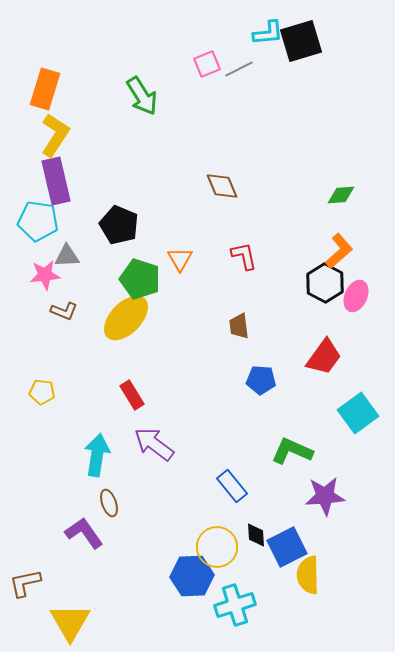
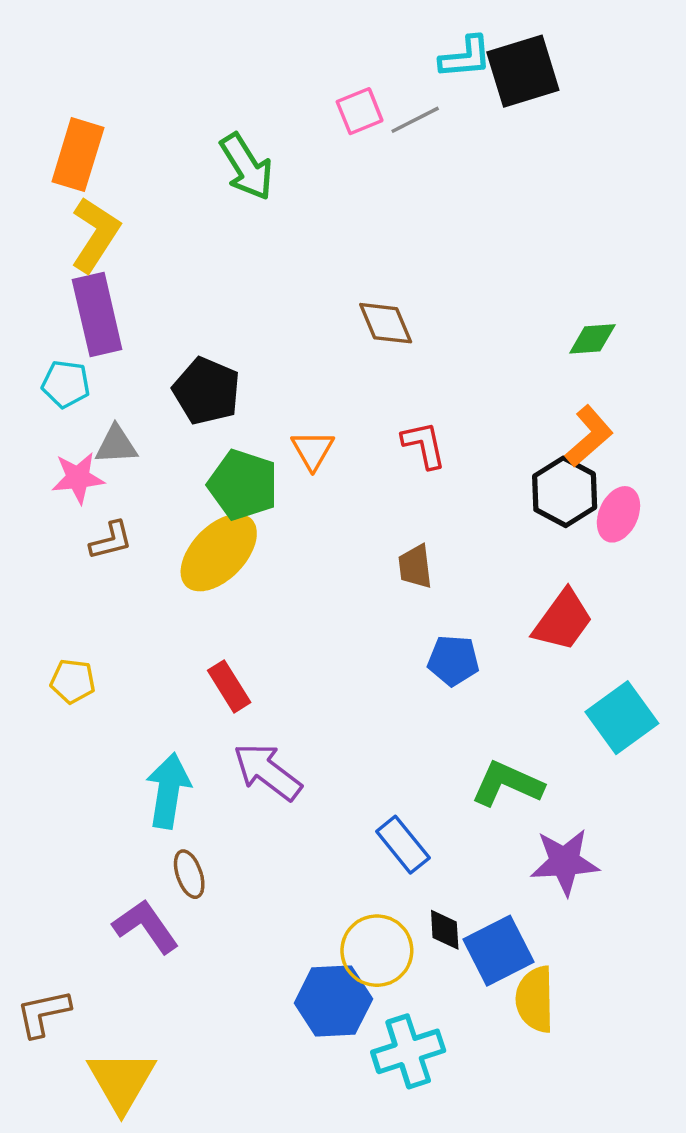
cyan pentagon: (38, 221) -> (66, 384), size x0.7
brown L-shape: (64, 311) -> (111, 540), turned -36

